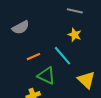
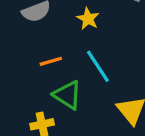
yellow star: (75, 35) -> (88, 19), moved

